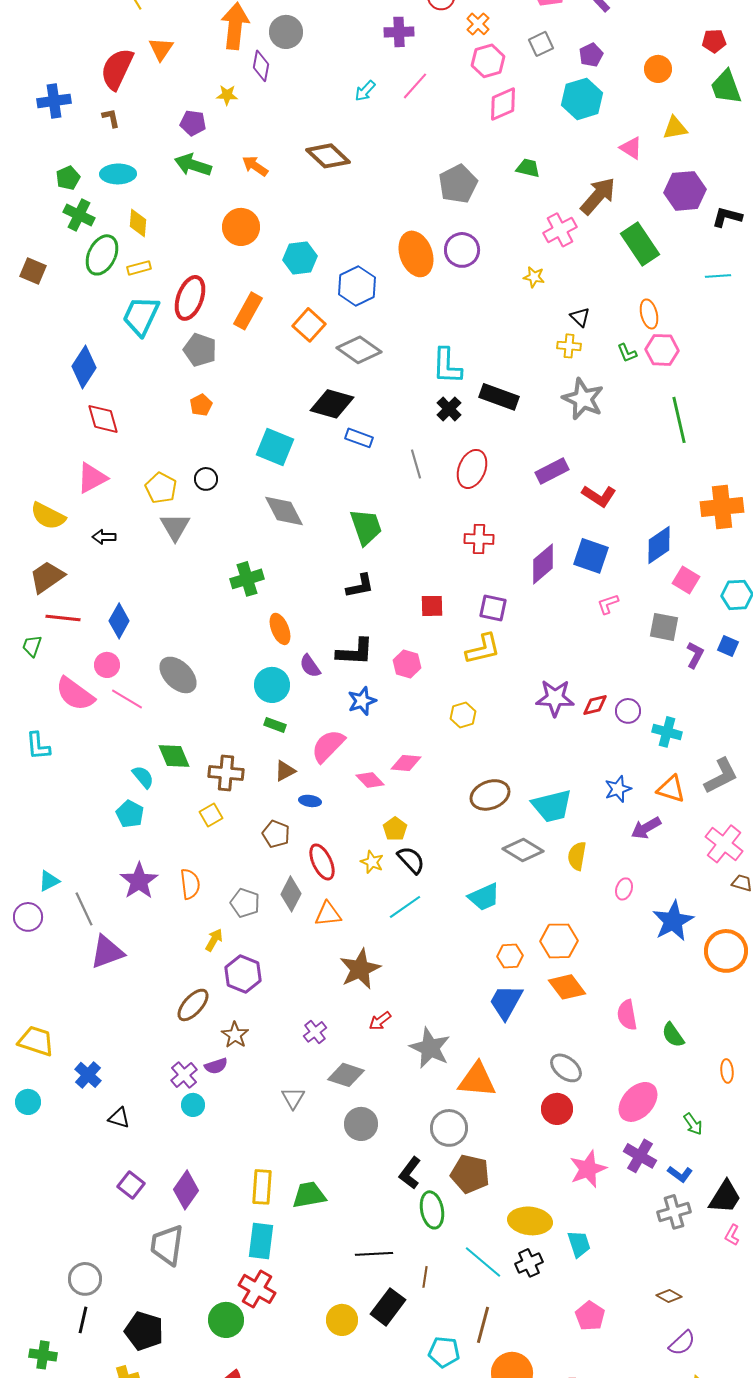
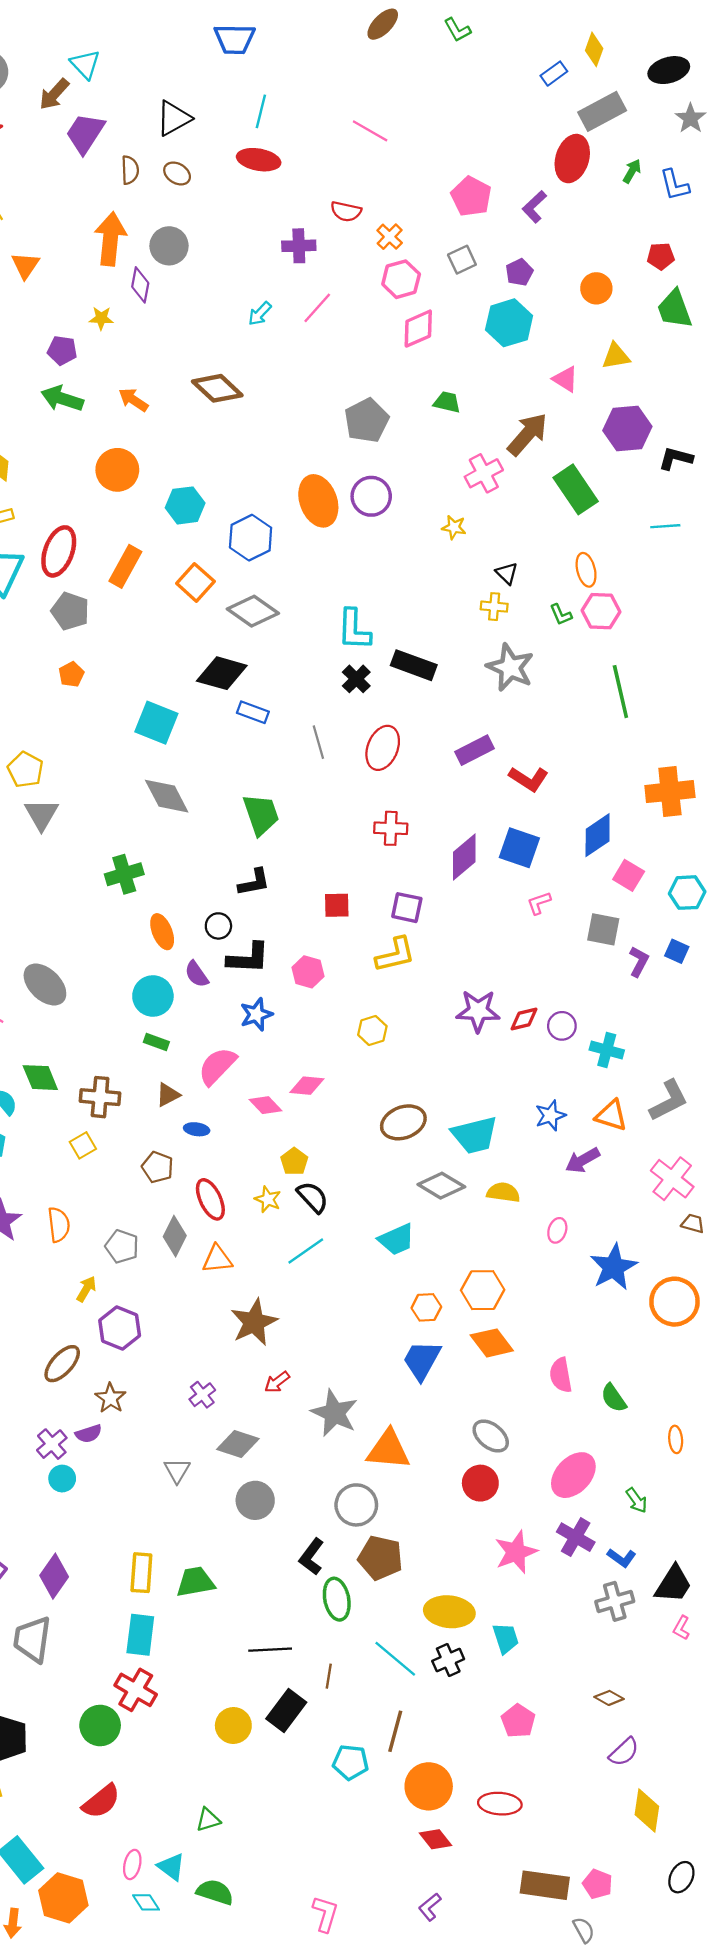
black circle: (206, 479) -> (218, 926), moved
yellow semicircle: (577, 856) -> (503, 1192), turned 88

